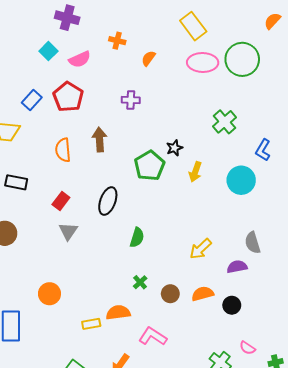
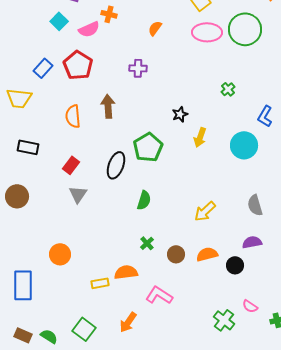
orange cross: (117, 41) -> (109, 14), moved
green cross: (224, 122) -> (228, 89), size x0.6
green pentagon: (149, 166) -> (148, 147), moved
purple semicircle: (237, 267) -> (252, 242), moved

